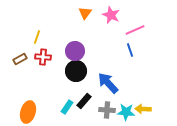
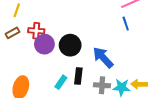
yellow line: (37, 37) -> (17, 10), moved
purple circle: (75, 51) -> (44, 44), moved
black rectangle: (84, 101) -> (78, 76), turned -35

